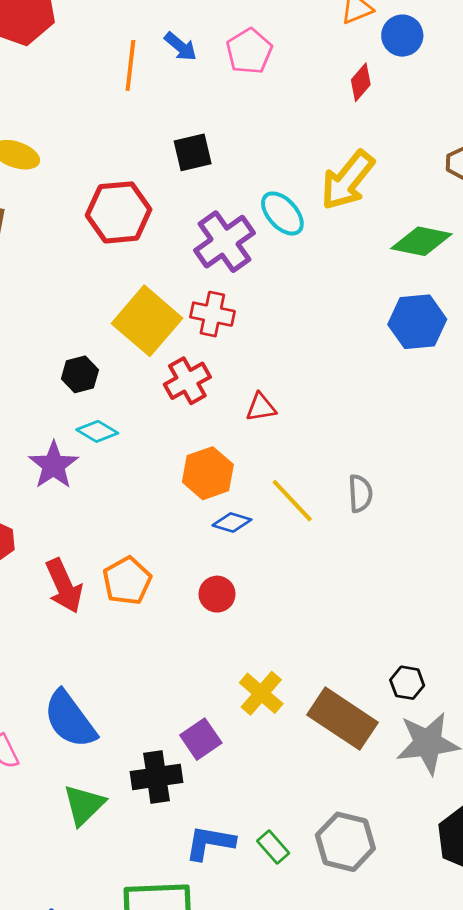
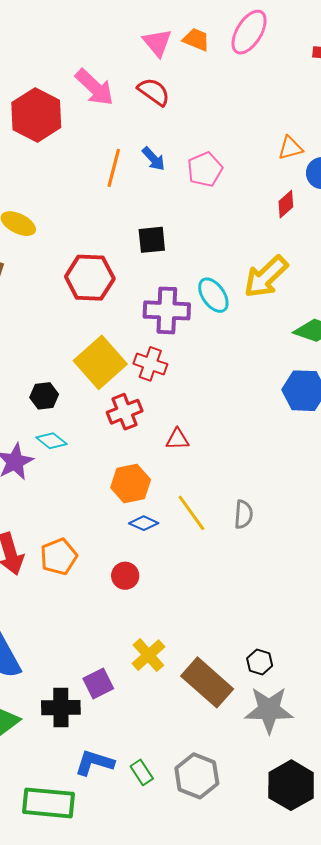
purple cross: (224, 242) -> (167, 310), turned 30

